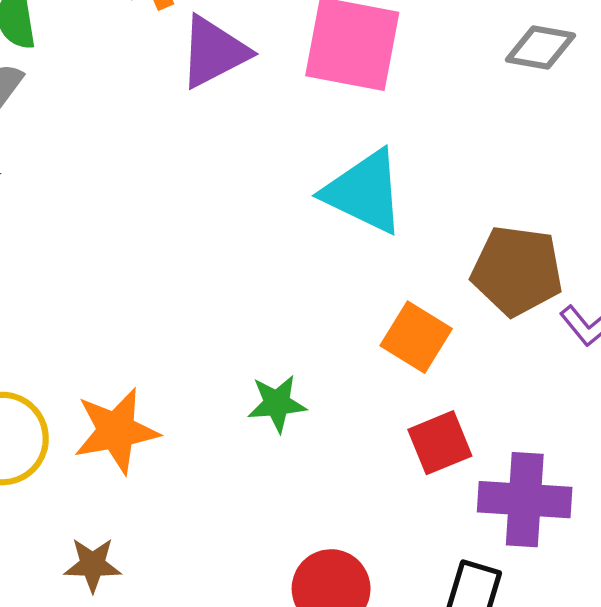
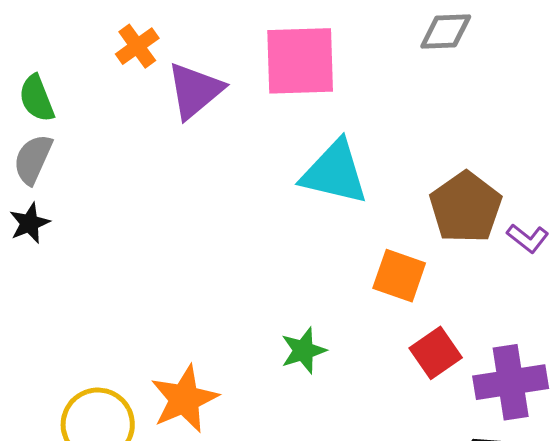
brown pentagon: (517, 271) -> (466, 207), turned -30

